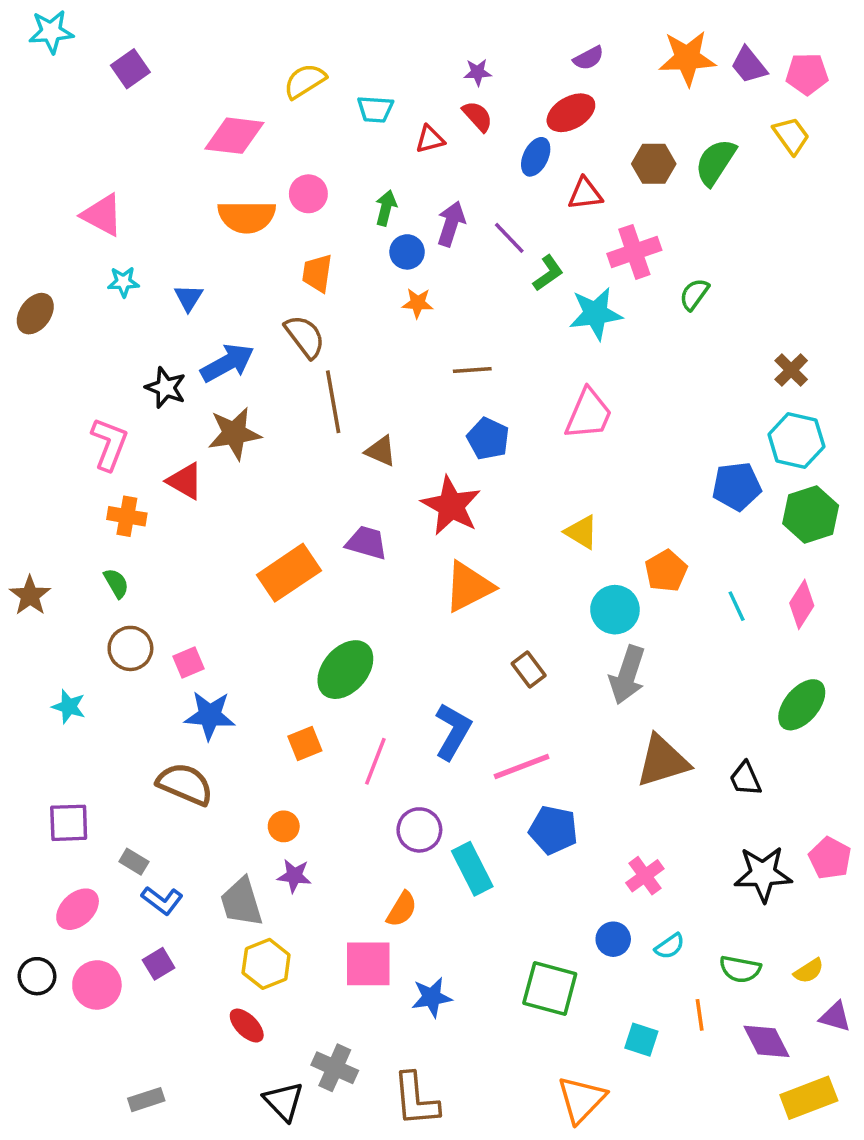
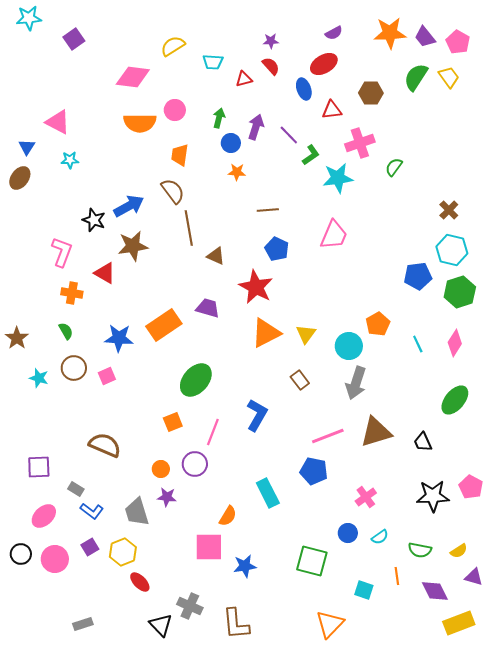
pink pentagon: (807, 74) -> (458, 42), turned 30
blue ellipse: (536, 157) -> (304, 89), turned -45
green semicircle: (715, 162) -> (416, 77), moved
blue triangle: (189, 298) -> (27, 147), moved
yellow triangle: (581, 532) -> (306, 334), moved, turned 35
cyan star: (69, 707) -> (39, 378), moved
blue star: (210, 715) -> (119, 338), moved
pink line: (522, 766) -> (328, 436), moved
purple circle: (419, 830) -> (195, 464), moved
yellow hexagon: (266, 964) -> (123, 552), moved

